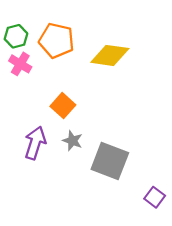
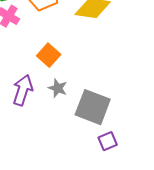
purple square: (155, 197) -> (108, 141), moved, turned 30

